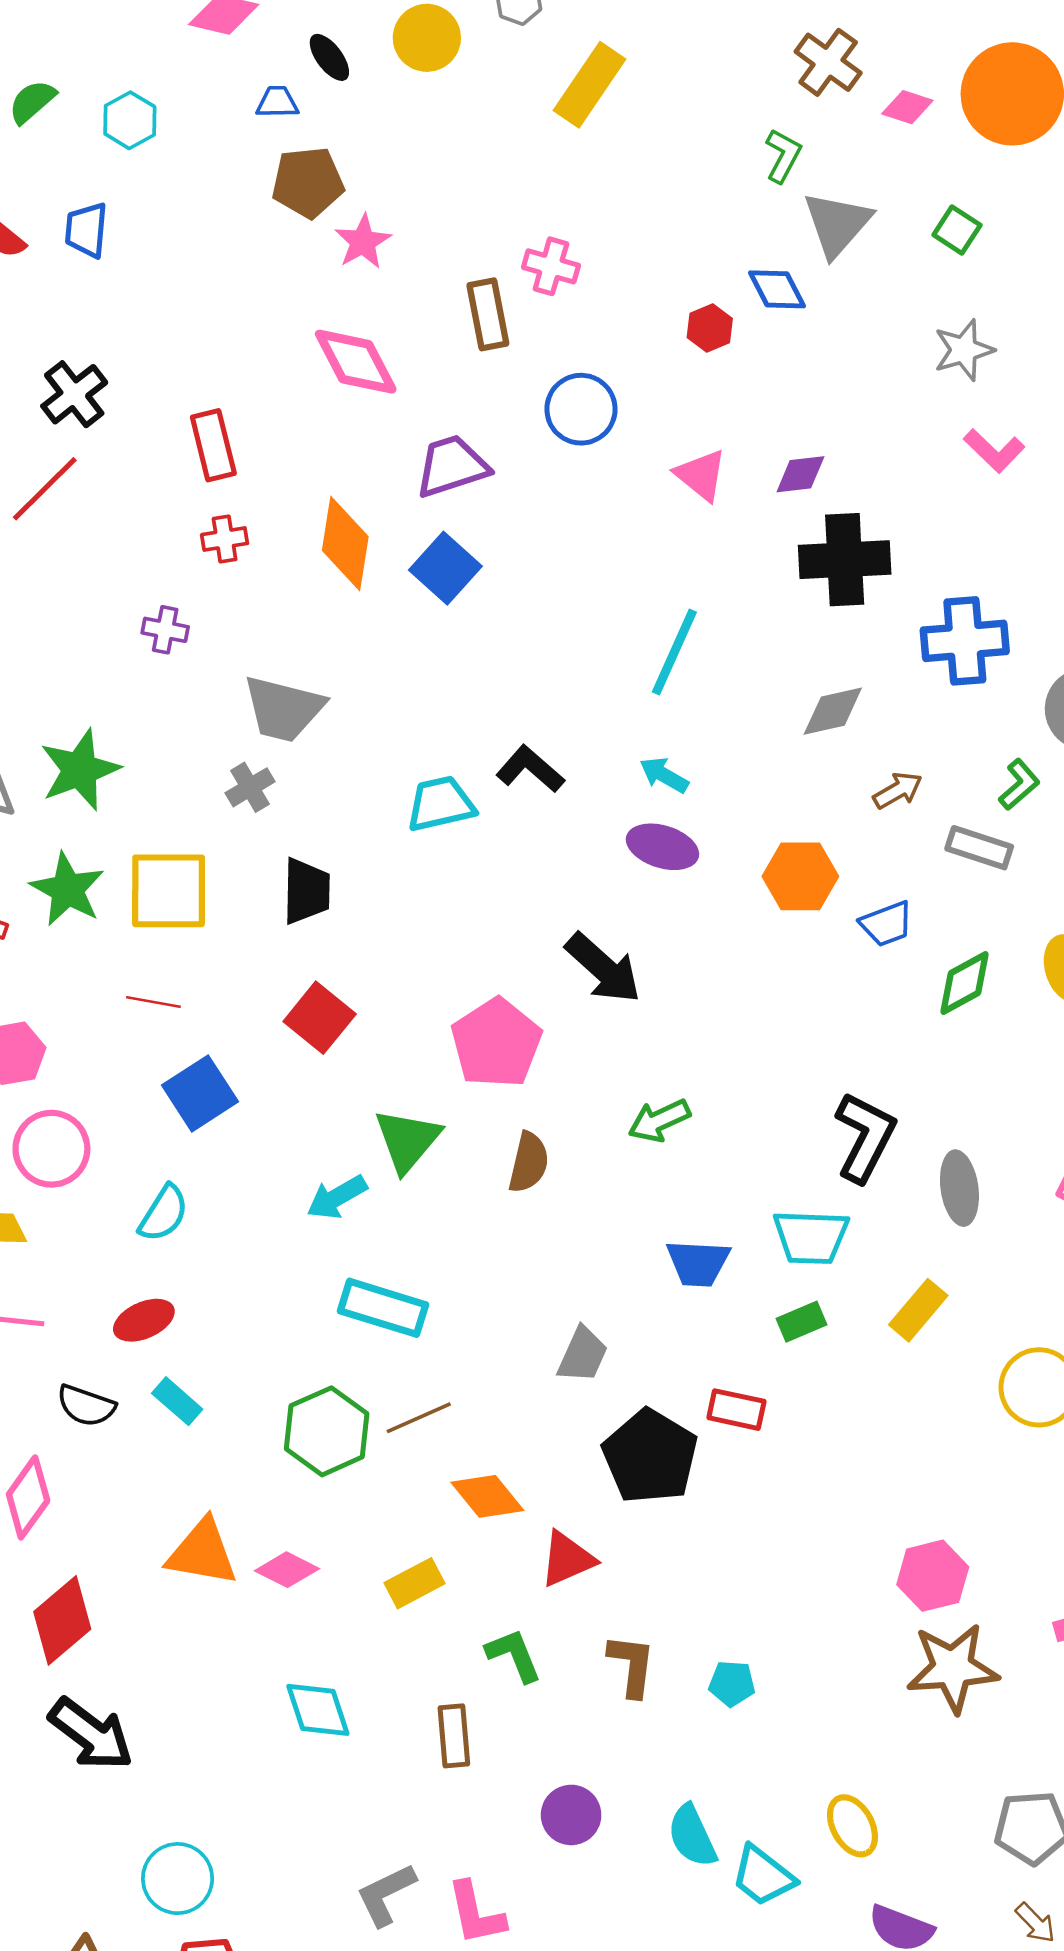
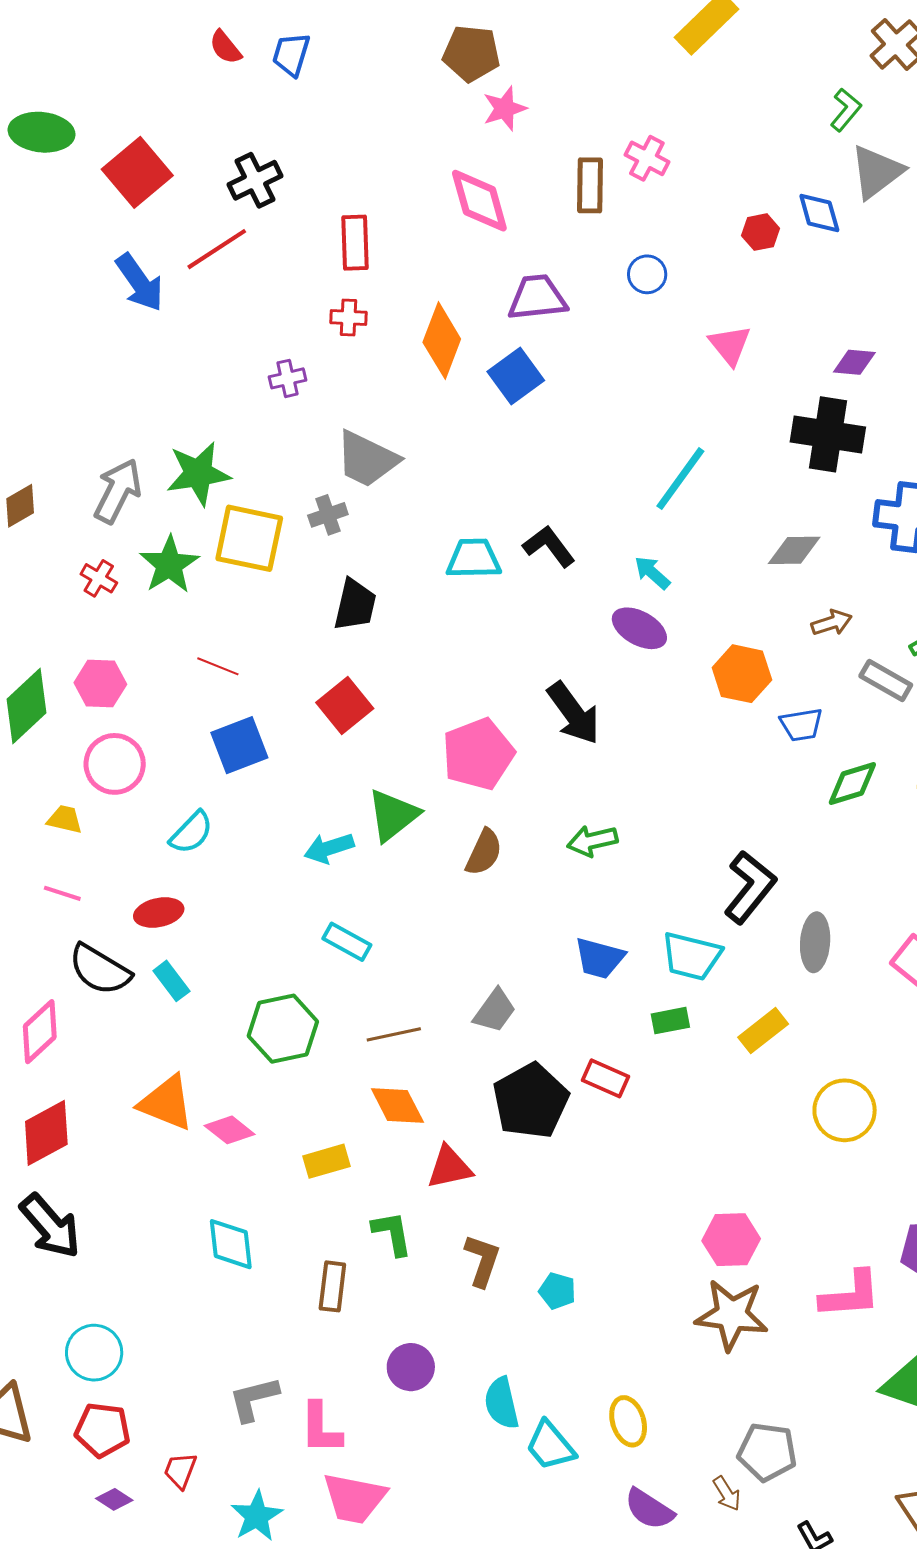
blue circle: (581, 409) -> (647, 274), size x0.7
purple diamond: (800, 474) -> (854, 362), moved
purple cross: (165, 630) -> (287, 378), turned -36
yellow square: (169, 891) -> (249, 538), moved
cyan rectangle: (383, 1308) -> (347, 942), size x0.7
black semicircle: (86, 1406) -> (100, 970), size x1.4
brown line: (419, 1418) -> (394, 1034), moved
brown arrow: (1035, 1923) -> (727, 1494), moved

